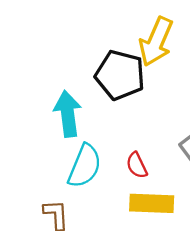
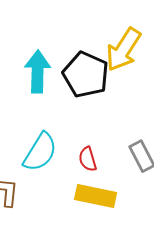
cyan arrow: (68, 114) -> (38, 72), moved

